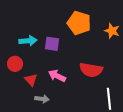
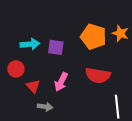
orange pentagon: (79, 23) -> (93, 37), moved
pink arrow: (57, 76) -> (61, 82), turned -90

